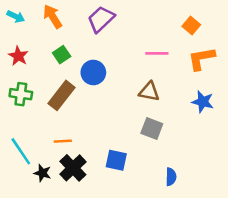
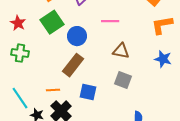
pink line: (157, 53) -> (110, 21), moved
green square: (62, 55) -> (52, 22), size x1.6
brown rectangle: (62, 95) -> (73, 65), moved
blue square: (116, 160) -> (88, 92), moved

